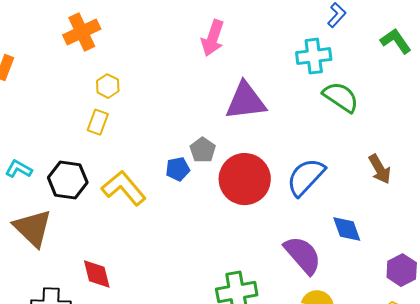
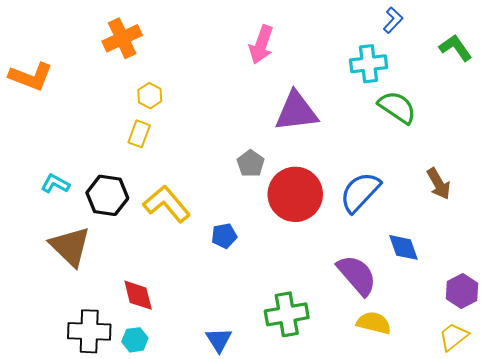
blue pentagon: (178, 169) -> (224, 236), moved

